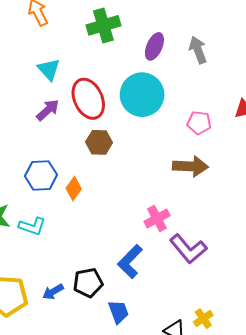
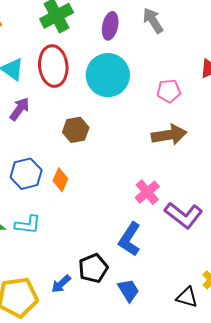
red ellipse: (88, 99) -> (53, 66), moved, turned 30

